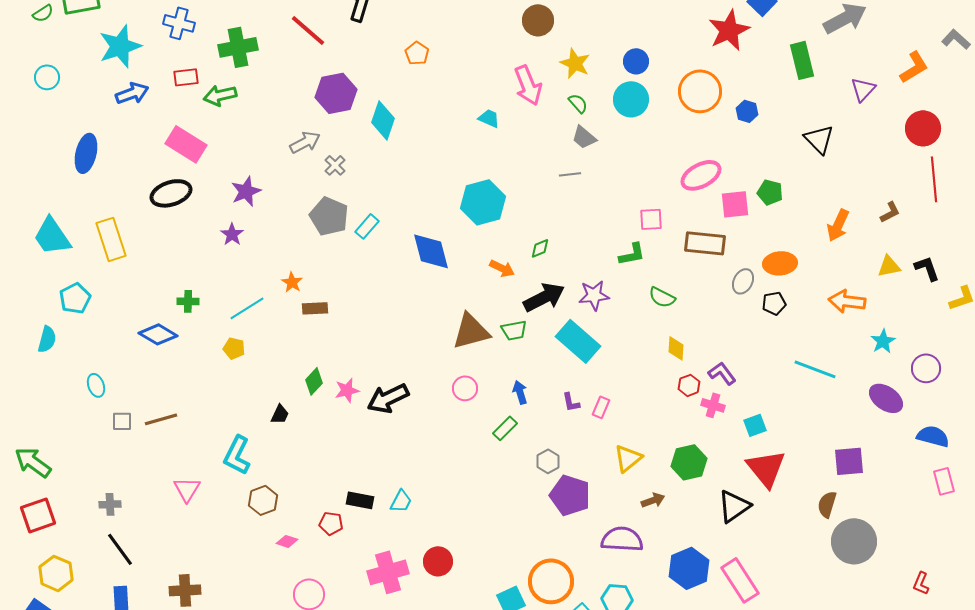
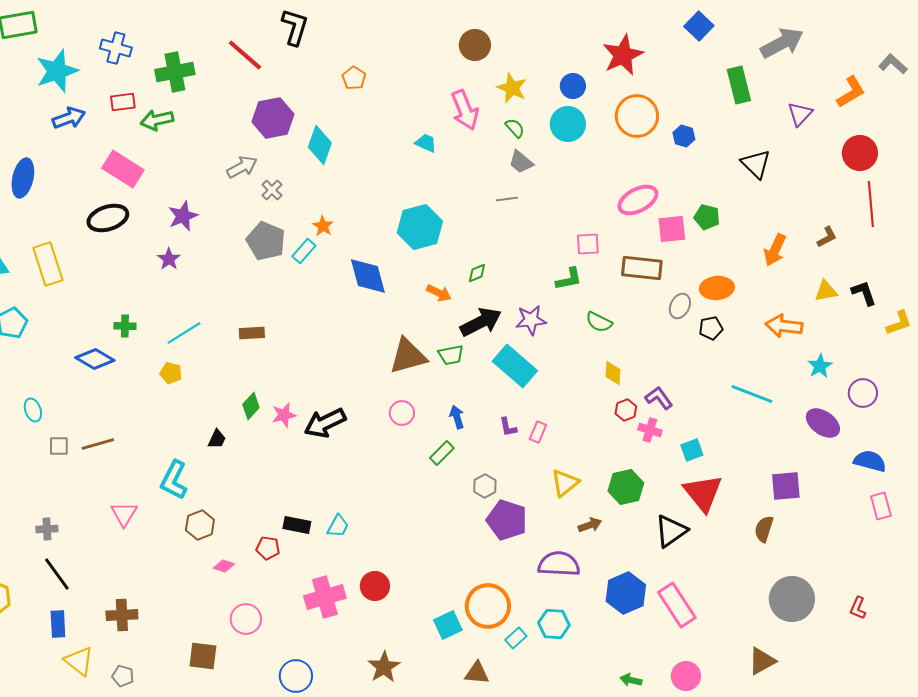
red star: (729, 30) -> (623, 55), moved
orange star: (292, 282) -> (323, 226), moved
gray circle: (854, 541) -> (792, 599), moved

